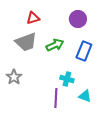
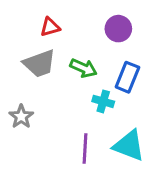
green arrow: (55, 45) -> (83, 68), turned 48
cyan cross: (67, 79) -> (103, 101), moved
cyan triangle: (85, 96) -> (129, 145), size x1.6

